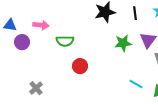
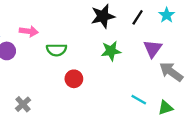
black line: (135, 13) -> (138, 17), turned 40
green star: (123, 43) -> (111, 51), moved

